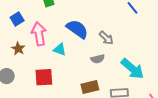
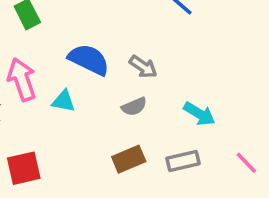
cyan arrow: (132, 69) -> (199, 114), size x0.7
red square: (44, 77) -> (24, 168), moved

